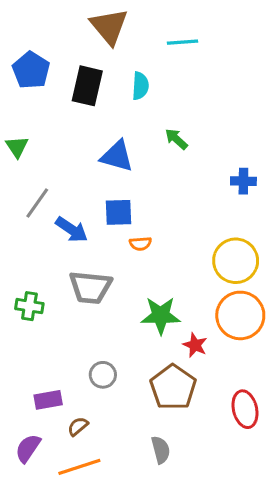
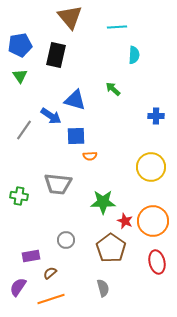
blue pentagon: (31, 70) -> (20, 45), turned 30
cyan semicircle: (140, 86) -> (134, 55), moved
green triangle: (17, 147) -> (20, 76), moved
blue arrow: (72, 230) -> (51, 116), moved
orange circle: (240, 315) -> (153, 221), moved

